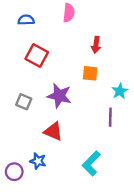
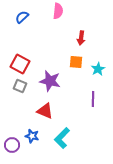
blue semicircle: (26, 20) -> (22, 17), turned -40
red square: (37, 55) -> (20, 64), moved
cyan star: (120, 91) -> (98, 69), moved
cyan L-shape: (91, 163) -> (62, 138), moved

